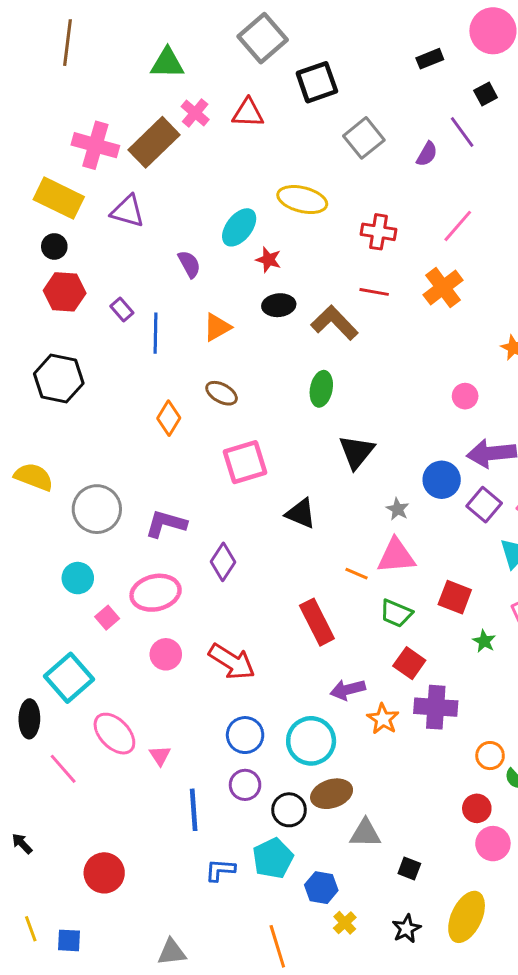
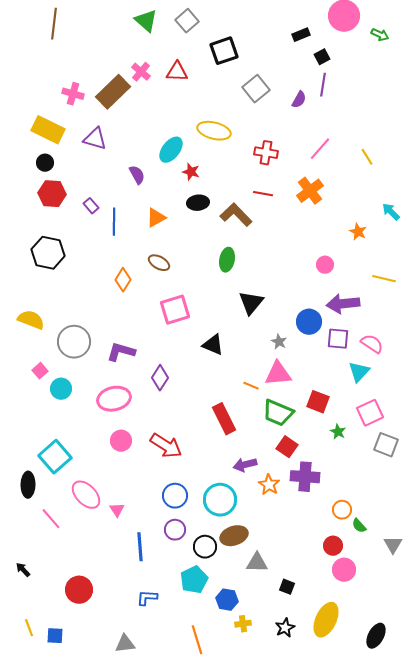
gray square: (263, 38) -> (187, 21), size x0.7
green triangle: (167, 63) -> (146, 21), moved, turned 40
black square: (486, 94) -> (322, 57), moved
purple line: (462, 132) -> (323, 85), turned 45
pink cross: (95, 145) -> (73, 94), size x0.7
purple square: (484, 505) -> (338, 339), turned -35
green trapezoid: (396, 613) -> (278, 413), size x1.4
pink square: (107, 618) -> (40, 371), moved
blue L-shape: (220, 870) -> (147, 598), moved
yellow cross: (345, 923) -> (243, 624), turned 35

